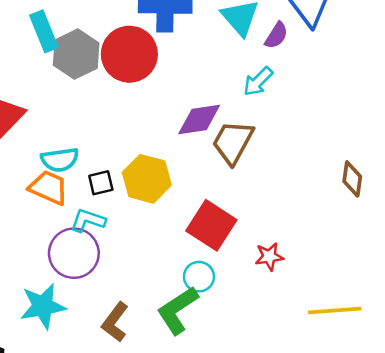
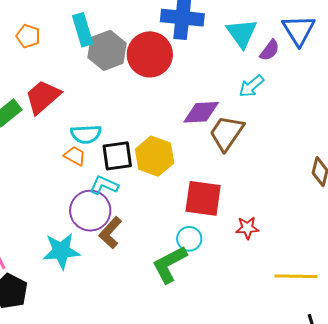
black square: (101, 183) -> (117, 156), size x1.5
orange trapezoid: (49, 188) -> (75, 156), size x0.7
red square: (211, 225) -> (203, 198), turned -30
brown L-shape: (115, 322) -> (110, 233), moved

